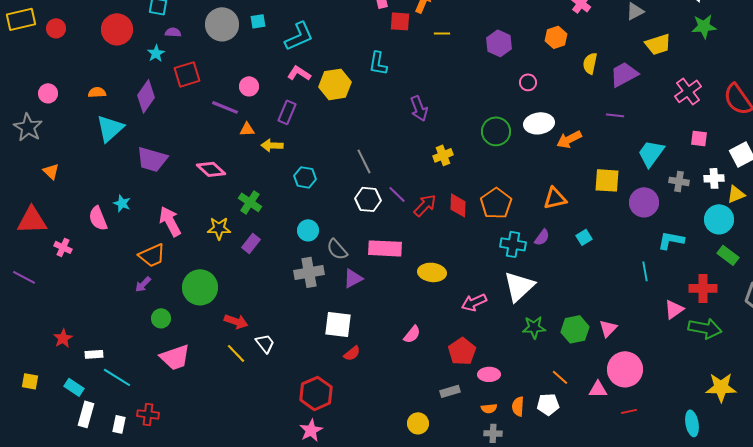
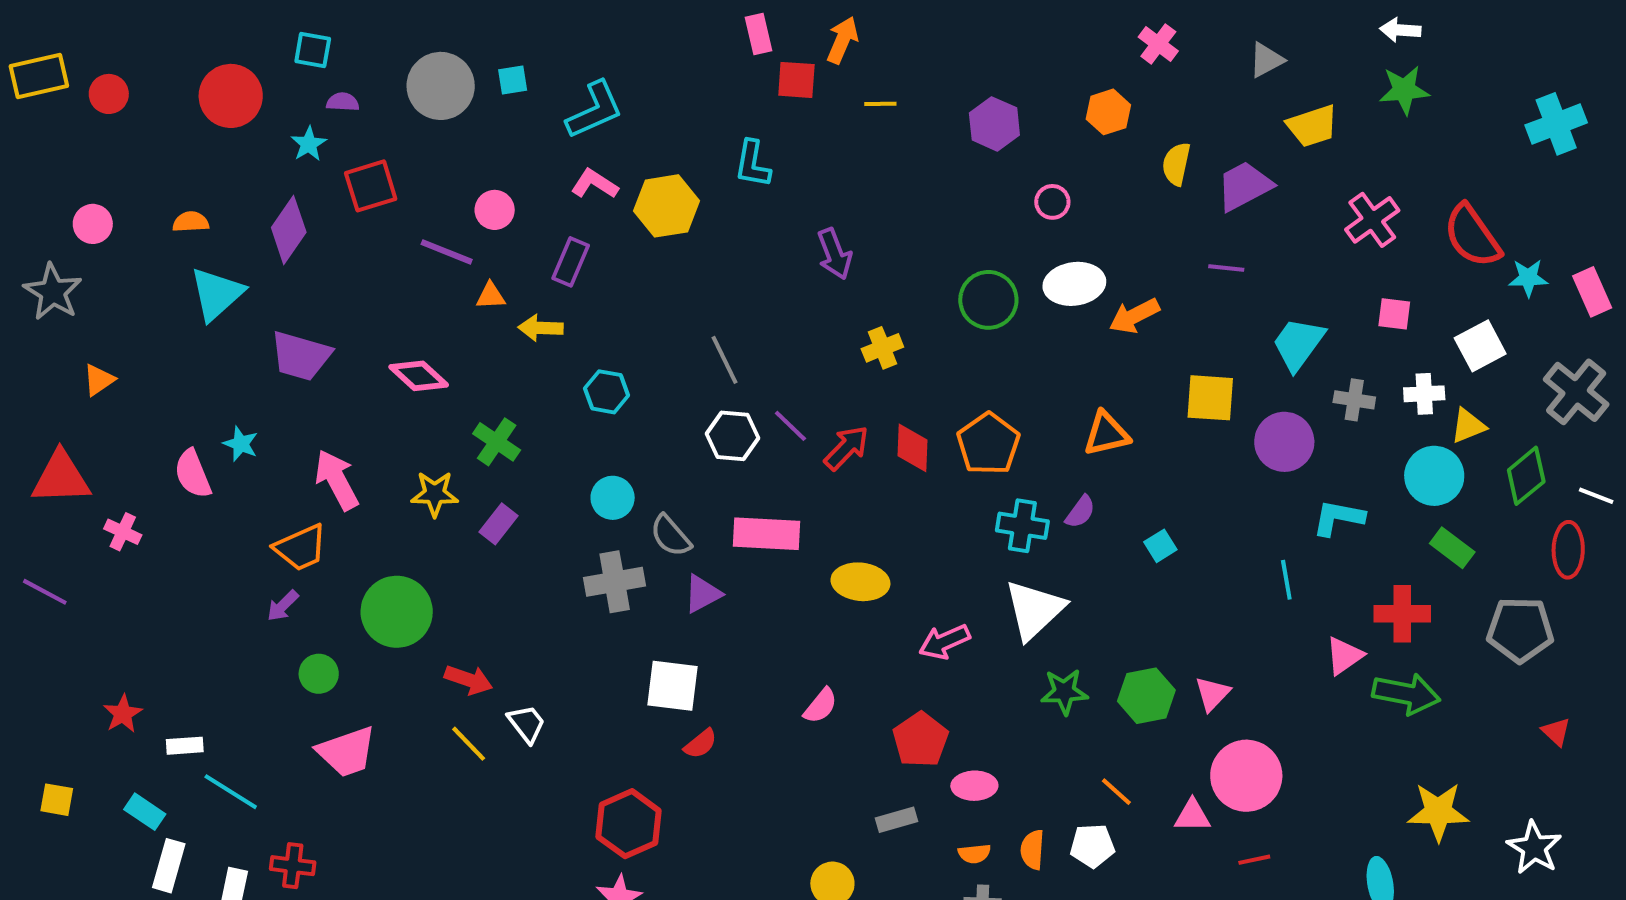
orange triangle: (51, 171) -> (99, 380), turned 42
cyan square: (584, 237) -> (1160, 546), moved

